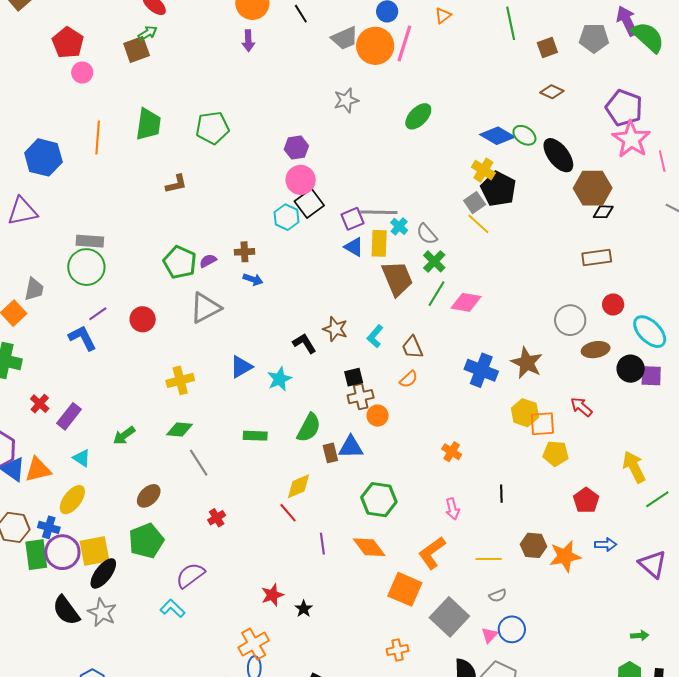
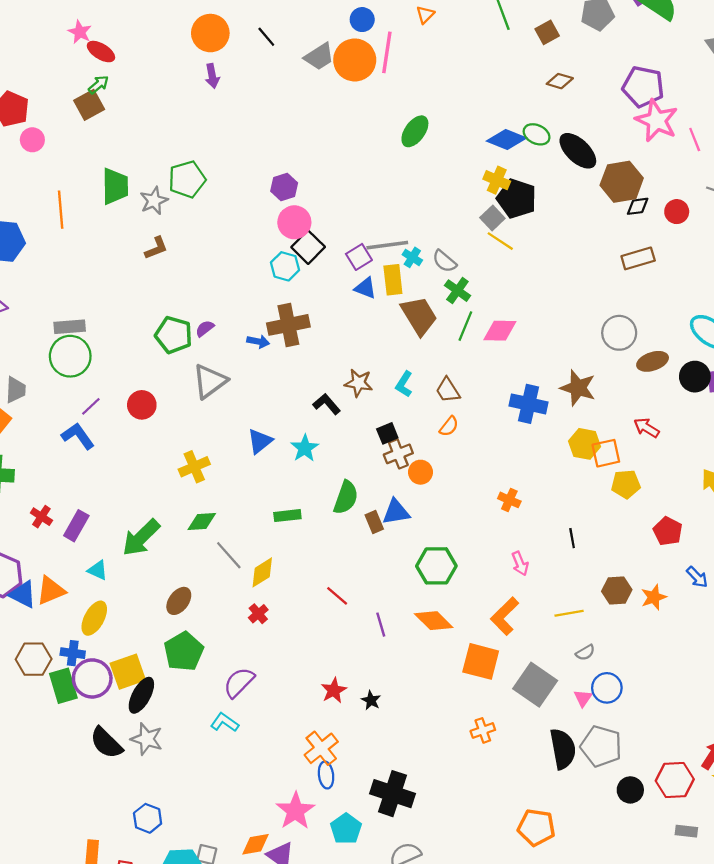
gray star: (346, 100) -> (154, 201), moved
brown cross: (244, 252) -> (288, 325), moved, size x1.8
red circle: (613, 305) -> (677, 212), moved
green arrow: (124, 435) -> (141, 538), size x1.6
yellow diamond: (298, 486) -> (262, 572), moved
blue arrow: (606, 544) -> (697, 577), turned 55
orange star: (565, 556) -> (654, 597), size x0.7

